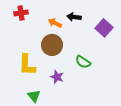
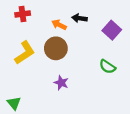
green semicircle: (83, 62) -> (107, 67), moved
yellow L-shape: (27, 65) -> (25, 53), moved, turned -125
green triangle: (34, 96) -> (14, 103), moved

